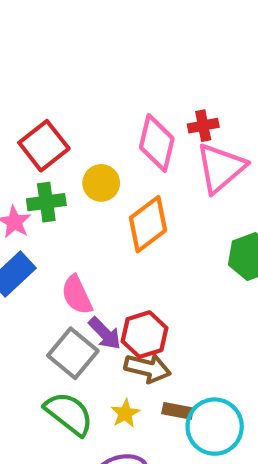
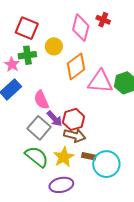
red cross: (203, 126) -> (103, 20), turned 32
red square: (44, 146) -> (27, 28), turned -30
pink triangle: (221, 168) -> (100, 82), moved, turned 44
yellow star: (125, 413) -> (64, 157), size x1.5

